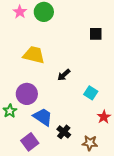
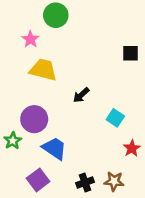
pink star: (20, 12) -> (30, 39), moved
black square: (96, 34) -> (131, 53), moved
black cross: (64, 132) -> (85, 183), moved, turned 32

